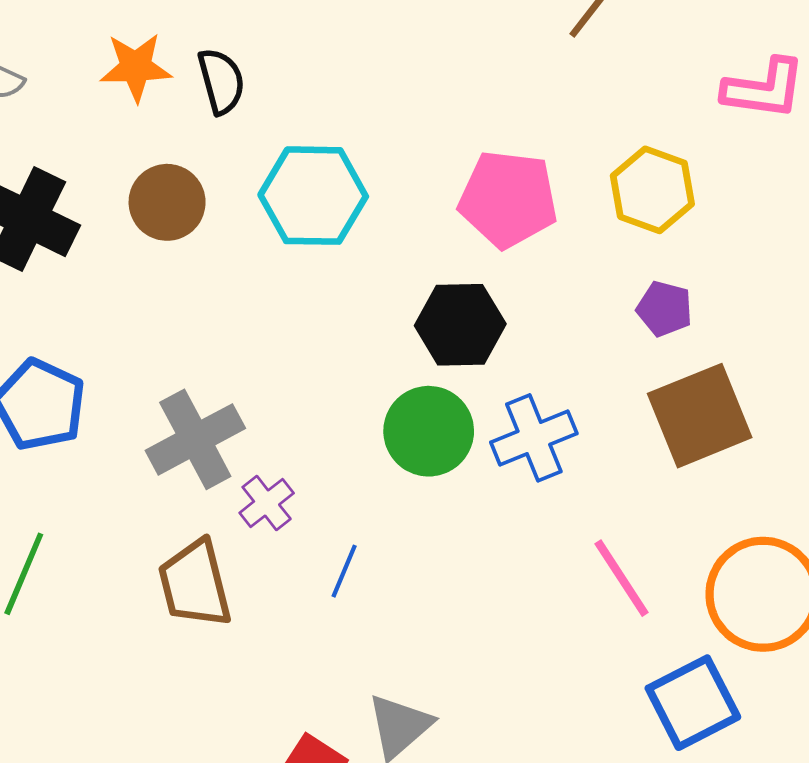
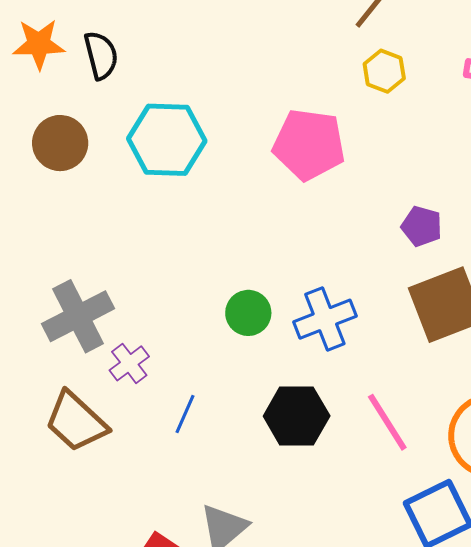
yellow hexagon: (652, 190) -> (384, 71), moved, size x0.7
black hexagon: (460, 325) -> (297, 416), moved
green circle: (429, 431) -> (248, 313), size x0.7
brown trapezoid: (195, 584) -> (76, 422), turned -34

